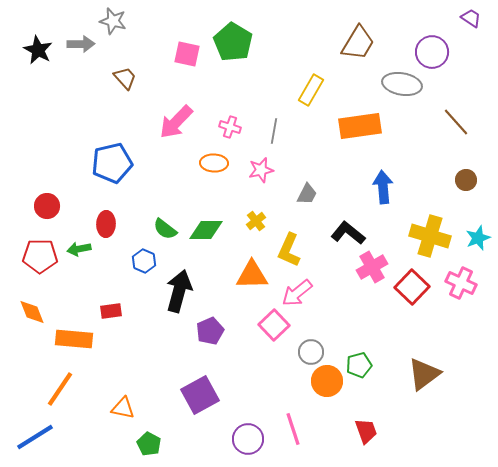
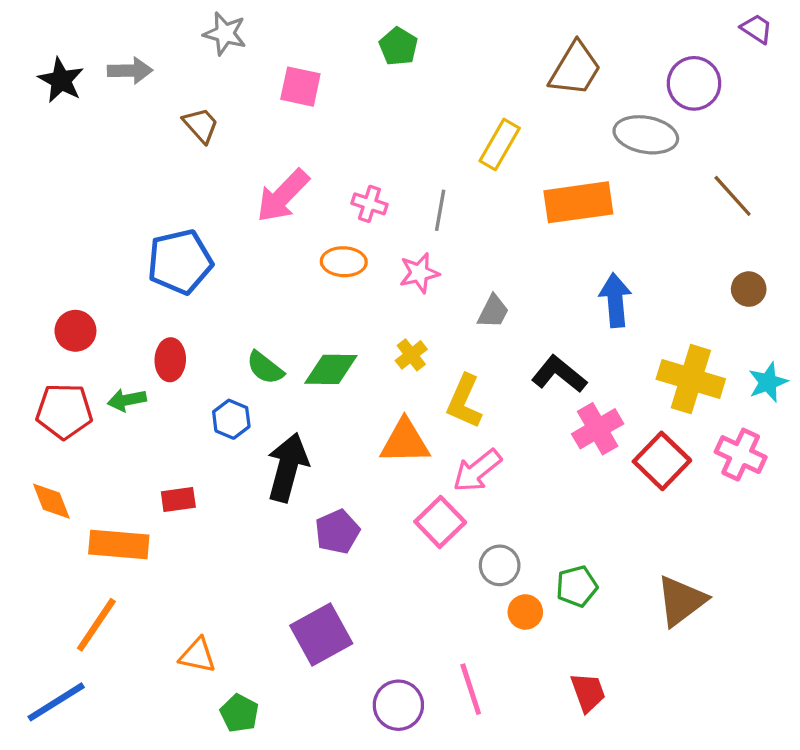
gray star: (113, 21) -> (225, 34), moved
green pentagon: (233, 42) -> (398, 46), moved, size x0.6
orange circle: (327, 381) -> (525, 612), size x0.7

